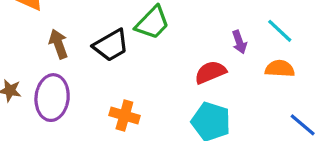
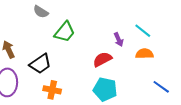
black trapezoid: (111, 45) -> (40, 64), moved

